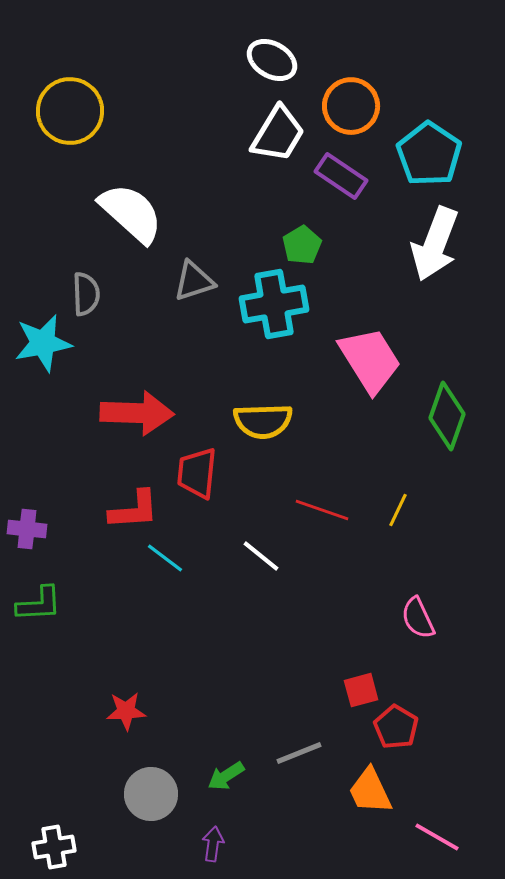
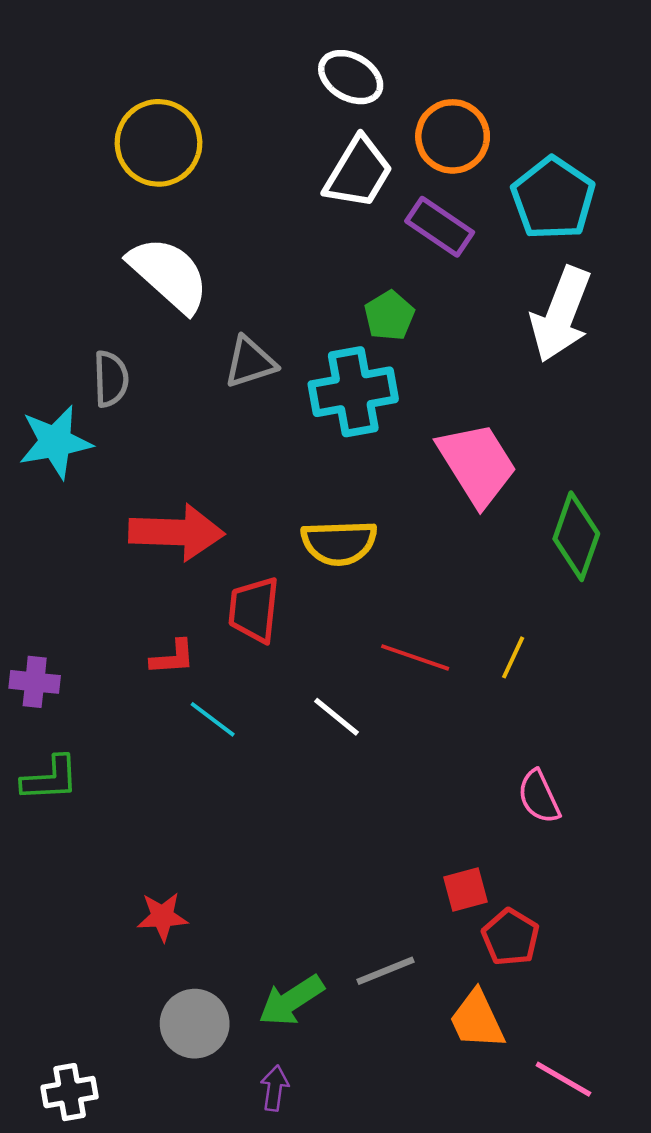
yellow circle: (70, 111) -> (158, 143), moved
red L-shape: (134, 510) -> (173, 657), size x0.7
green arrow: (226, 776) -> (291, 1000), size x1.4

